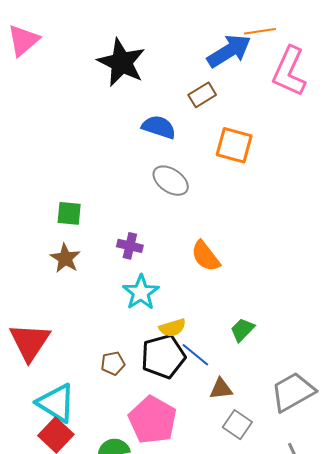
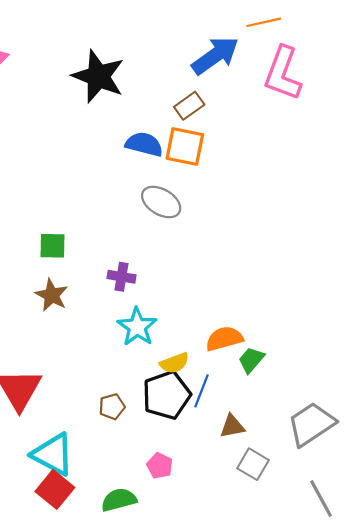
orange line: (260, 31) -> (264, 22), moved
orange square: (234, 145) -> (185, 146), moved
orange semicircle: (205, 256) -> (224, 339), moved, turned 116
blue line: (195, 355) -> (202, 391), turned 76
pink pentagon: (153, 420) -> (160, 466), size x0.5

